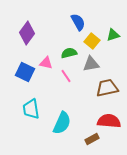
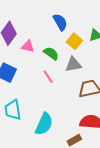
green semicircle: (69, 53) -> (51, 53), turned 49
pink triangle: (46, 63) -> (28, 46), moved

